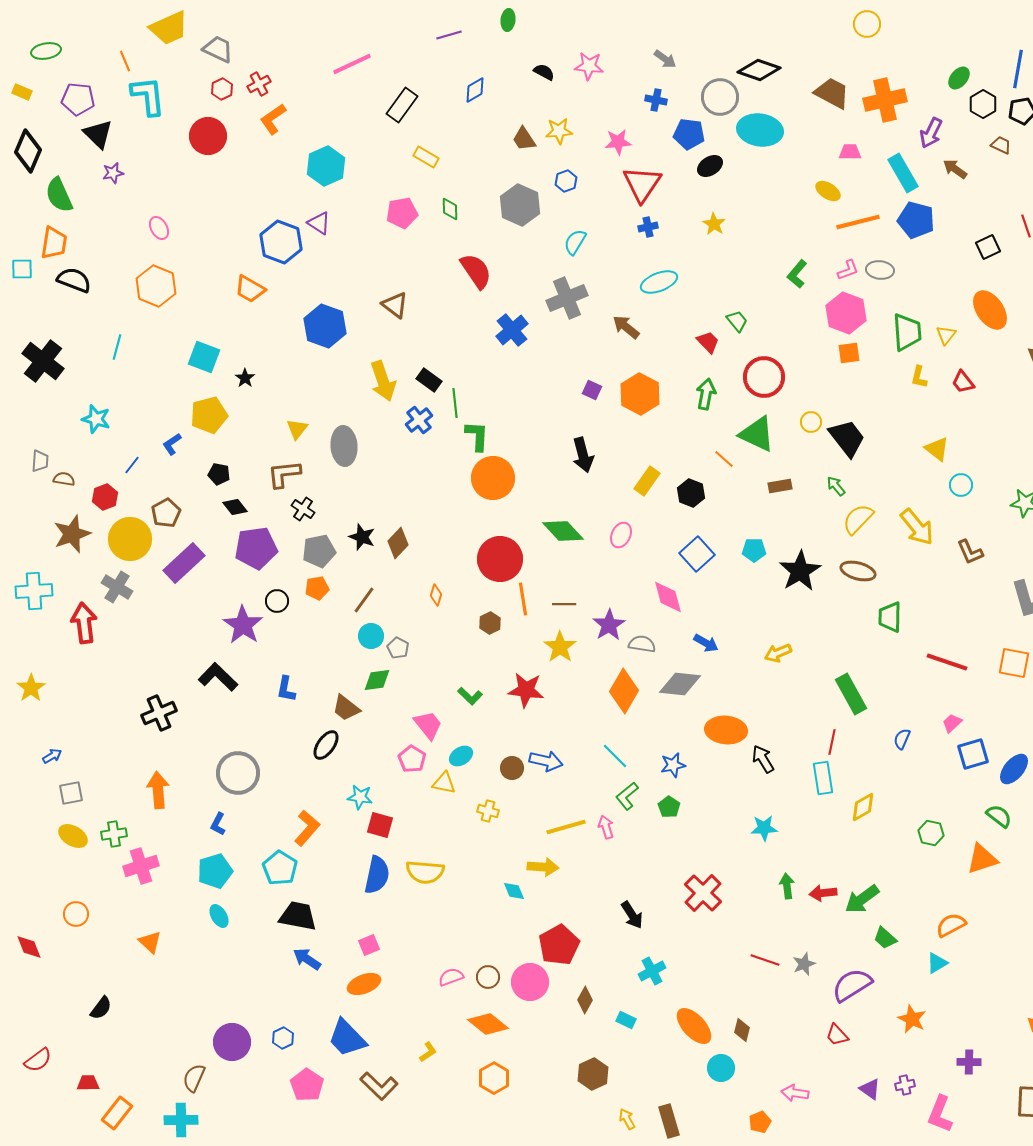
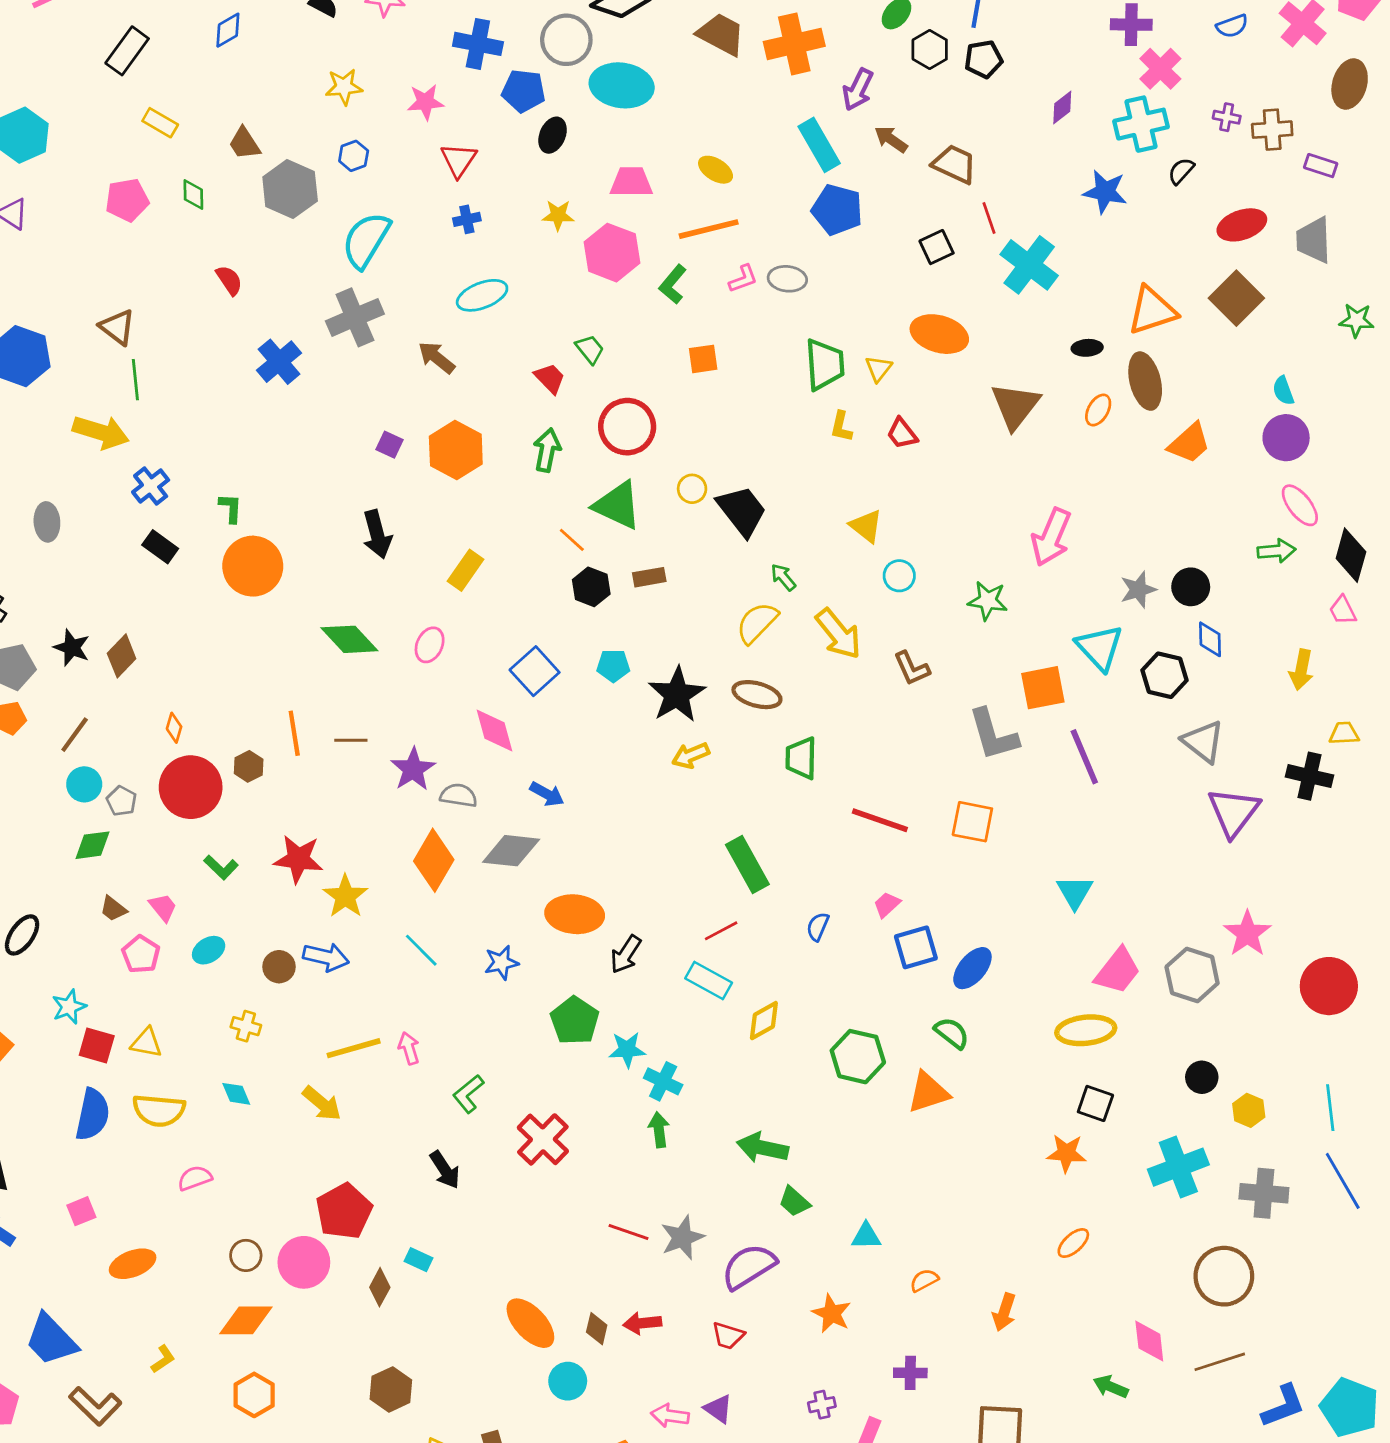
blue cross: (656, 100) -> (478, 44), size x1.6
brown trapezoid: (524, 139) -> (244, 143), moved
brown trapezoid: (1001, 145) -> (955, 164), moved, size x1.6
pink trapezoid: (850, 152) -> (631, 182), moved, size x1.4
black ellipse: (710, 166) -> (553, 135), turned -35
red triangle: (642, 184) -> (459, 160), size x0.7
orange line: (858, 222) -> (709, 229), moved
yellow star: (714, 224) -> (558, 215), turned -30
cyan semicircle: (575, 242) -> (366, 240), size x1.6
red semicircle: (476, 271) -> (229, 280), size x0.6
orange ellipse: (990, 310) -> (939, 334), turned -39
pink hexagon: (846, 313) -> (612, 253), moved
orange square: (849, 353) -> (703, 359), moved
black rectangle: (429, 380) -> (160, 547), moved
yellow arrow: (383, 381) -> (101, 432), turned -54
green line: (455, 403) -> (135, 380), moved
green L-shape: (477, 436) -> (231, 508), size x0.7
gray ellipse: (344, 446) -> (47, 522), size x0.7
green arrow: (836, 486) -> (783, 577), moved
black hexagon: (691, 493) -> (591, 587), moved
red circle: (500, 559) -> (191, 787), moved
yellow star: (560, 647) -> (345, 896), moved
yellow arrow: (778, 653) -> (691, 755), moved
brown trapezoid: (346, 708) -> (113, 909), moved, size x0.7
pink trapezoid: (428, 725) -> (163, 907), size x0.7
red line: (832, 742) -> (721, 931), turned 50
black arrow: (763, 759) -> (626, 954), turned -116
cyan rectangle: (823, 778) -> (709, 981), turned -52
yellow triangle: (444, 783) -> (146, 1043), moved
green L-shape: (627, 796) -> (468, 1094), moved
cyan star: (360, 797) -> (69, 1007), turned -30
green pentagon: (669, 807) -> (575, 1021), moved, size x1.6
green hexagon: (931, 833) -> (858, 1057), size x1.5
yellow arrow: (543, 867) -> (322, 1103), turned 36
cyan diamond: (514, 891) -> (236, 1094), moved
red arrow: (823, 893) -> (642, 1323), moved
green arrow: (862, 899) -> (762, 1148), turned 48
orange semicircle: (951, 925) -> (924, 1280), moved, size x0.7
cyan triangle: (937, 963) -> (866, 1236), turned 30
gray star: (804, 964) -> (682, 1237), size x1.4
cyan cross: (652, 971) -> (663, 1081), moved, turned -36
pink semicircle: (451, 977) -> (195, 1178), moved
orange ellipse: (364, 984) -> (133, 1264), moved
cyan rectangle: (626, 1020) -> (419, 1260), moved
orange diamond: (488, 1024) -> (246, 1320), turned -39
red trapezoid: (837, 1035) -> (728, 1336), turned -30
purple triangle: (870, 1089) -> (718, 1409), moved

